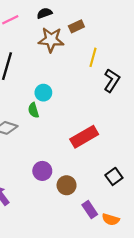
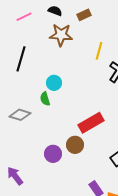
black semicircle: (44, 13) -> (55, 11), turned 40
brown rectangle: (76, 26) -> (84, 15), moved
brown circle: (67, 185) -> (75, 145), moved

